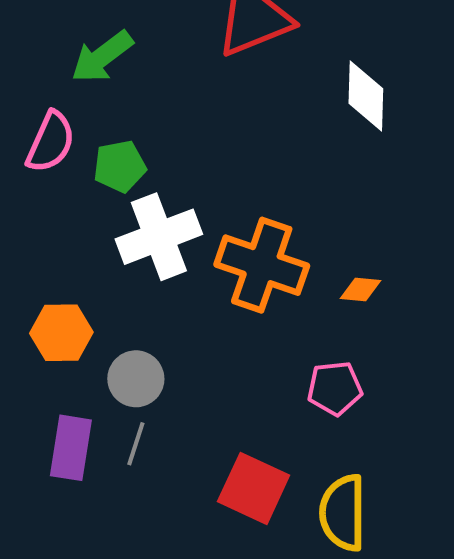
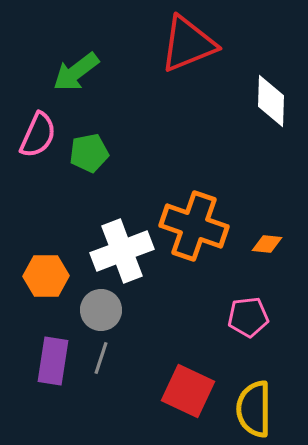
white cross: (159, 237) -> (122, 251), moved

